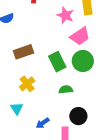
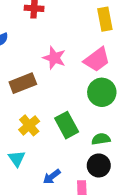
pink star: (65, 15) -> (54, 58), moved
green rectangle: (57, 62) -> (67, 125), moved
green semicircle: (66, 90) -> (101, 139), moved

